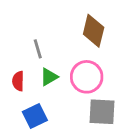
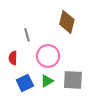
green triangle: (49, 77) -> (47, 81), moved
pink circle: (87, 77) -> (48, 56), moved

